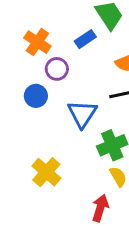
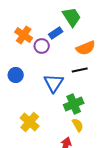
purple circle: (57, 69) -> (42, 46), moved
blue circle: (36, 96) -> (16, 75), moved

